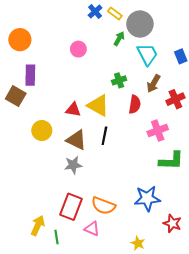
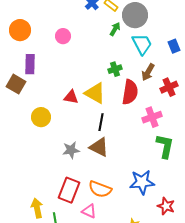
pink circle: (78, 49) -> (63, 36), moved
red semicircle: (135, 104) -> (130, 92), size x1.4
brown triangle: (76, 140) -> (99, 147), moved
green L-shape: (171, 161) -> (165, 146), turned -80
yellow arrow: (38, 226) -> (37, 208), turned -36

